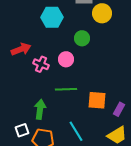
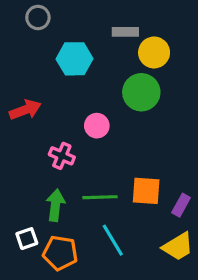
green circle: (82, 38) -> (141, 92), moved, size x1.5
pink cross: (41, 64) -> (62, 156), moved
green line: (66, 89) -> (100, 197), moved

